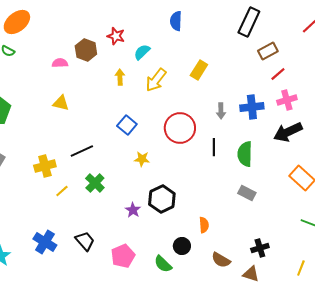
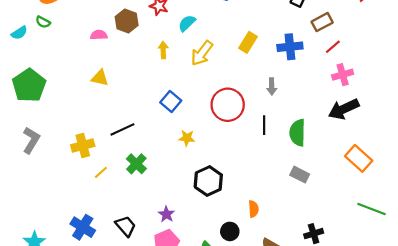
blue cross: (252, 107) -> (290, 47), moved
purple star: (133, 210) -> (166, 214), moved

